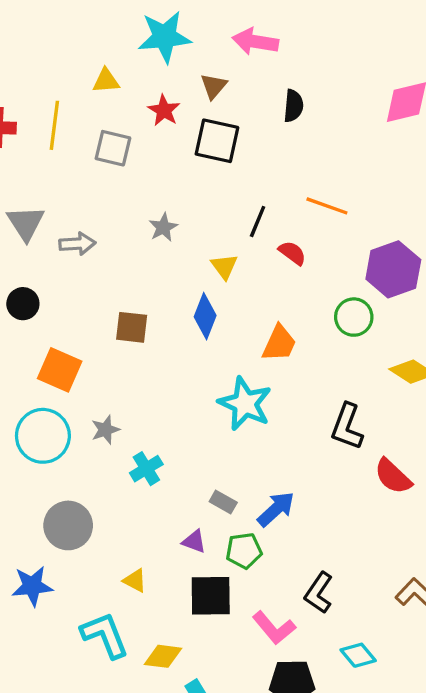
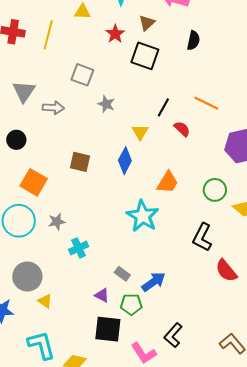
gray square: (113, 148) -> (82, 75), moved
gray star: (163, 227) -> (106, 104), turned -30
green circle: (354, 317) -> (215, 190), moved
yellow triangle: (135, 580) -> (45, 301), moved

